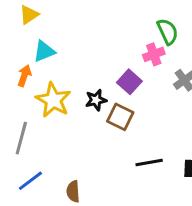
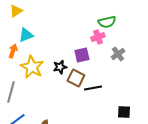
green semicircle: (167, 32) -> (107, 22), turned 102
purple square: (129, 82) -> (82, 55), turned 35
black line: (149, 162) -> (93, 88), moved

